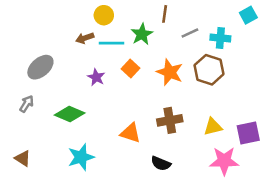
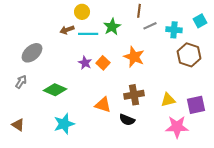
brown line: (165, 14) -> (139, 11), moved
cyan square: (248, 15) -> (200, 21), moved
orange square: (130, 68) -> (103, 63), moved
brown hexagon: (209, 70) -> (189, 55), moved
purple star: (96, 77) -> (85, 63), moved
black semicircle: (161, 163) -> (127, 120), moved

